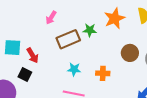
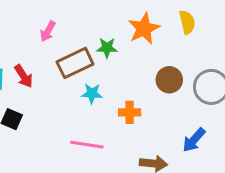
red arrow: (33, 55) -> (24, 76), moved
cyan star: (74, 69) -> (92, 93), moved

